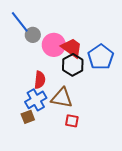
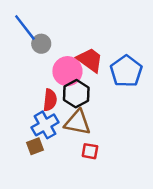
pink circle: (54, 45) -> (67, 71), moved
black hexagon: (73, 65) -> (76, 94), moved

